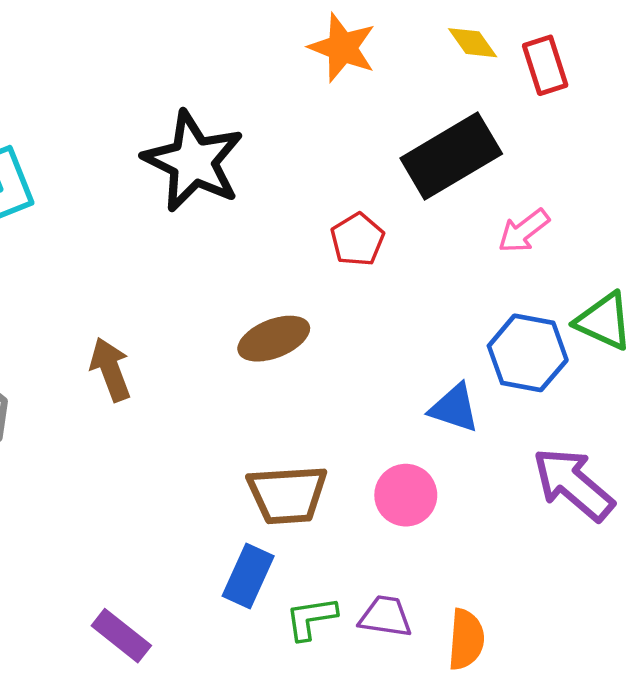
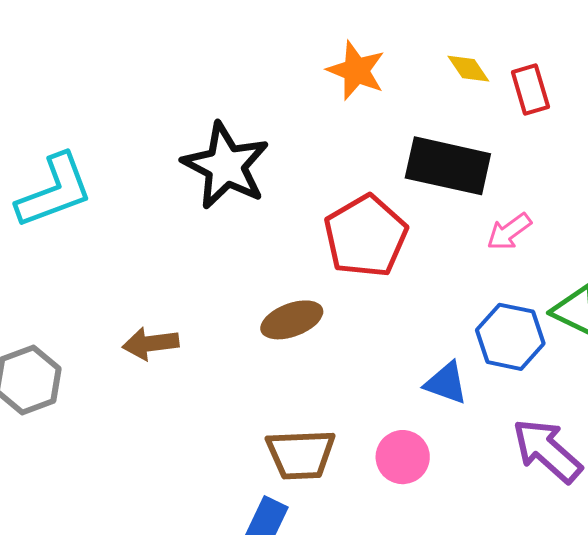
black rectangle: (451, 156) -> (448, 166), turned 42
red pentagon: (357, 240) -> (366, 236), size x1.8
brown arrow: (110, 369) -> (151, 344), turned -78

